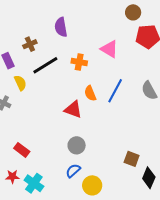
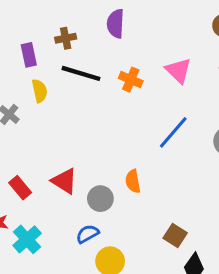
black line: (45, 65) -> (81, 73), turned 36
orange semicircle: (90, 93) -> (133, 181), moved
red triangle: (73, 110) -> (64, 181), moved

